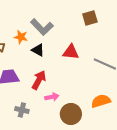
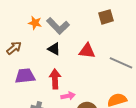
orange star: (21, 37) -> (35, 23), moved
red arrow: (39, 80) -> (55, 79), turned -30

